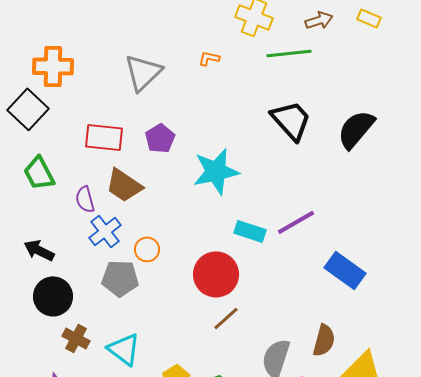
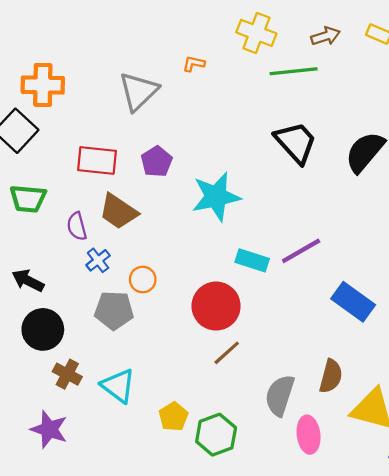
orange L-shape: (209, 58) -> (194, 64), moved
green trapezoid: (39, 173) -> (28, 199), turned -57
blue cross: (105, 231) -> (98, 260), size x0.7

